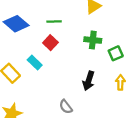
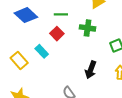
green cross: (93, 40) -> (88, 28), moved

